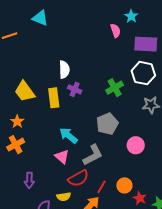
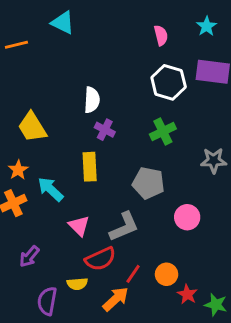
cyan star: (131, 16) -> (207, 26), moved
pink semicircle: (116, 31) -> (161, 35), moved
white hexagon: (143, 73) -> (169, 82), moved
yellow rectangle: (54, 98) -> (90, 167), moved
gray pentagon: (107, 124) -> (148, 183), turned 30
cyan arrow: (69, 136) -> (51, 189), moved
purple arrow: (29, 180) -> (29, 256), turned 35

